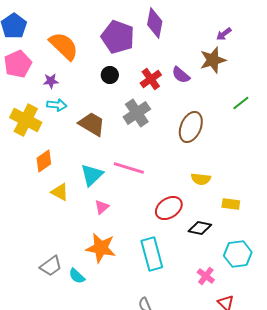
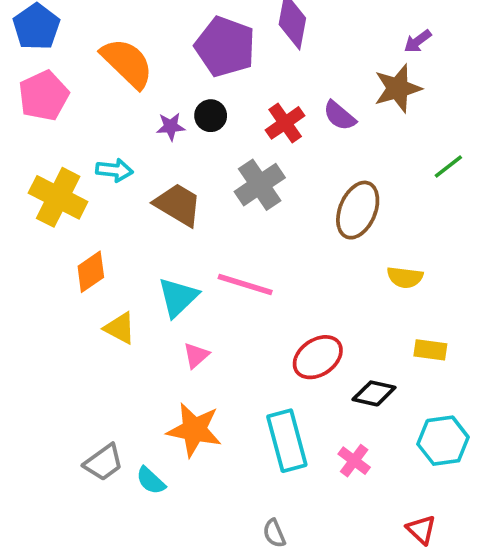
purple star: (51, 81) -> (171, 127), moved
yellow semicircle: (201, 179) -> (405, 277), moved
pink cross: (206, 276) -> (354, 461), moved

